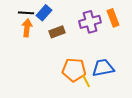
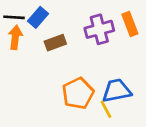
orange pentagon: (74, 70) -> (78, 93), turned -30
yellow line: (86, 81) -> (106, 109), moved

